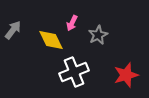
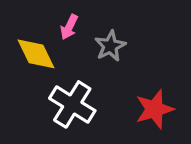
white cross: (74, 72) -> (72, 104), turned -36

